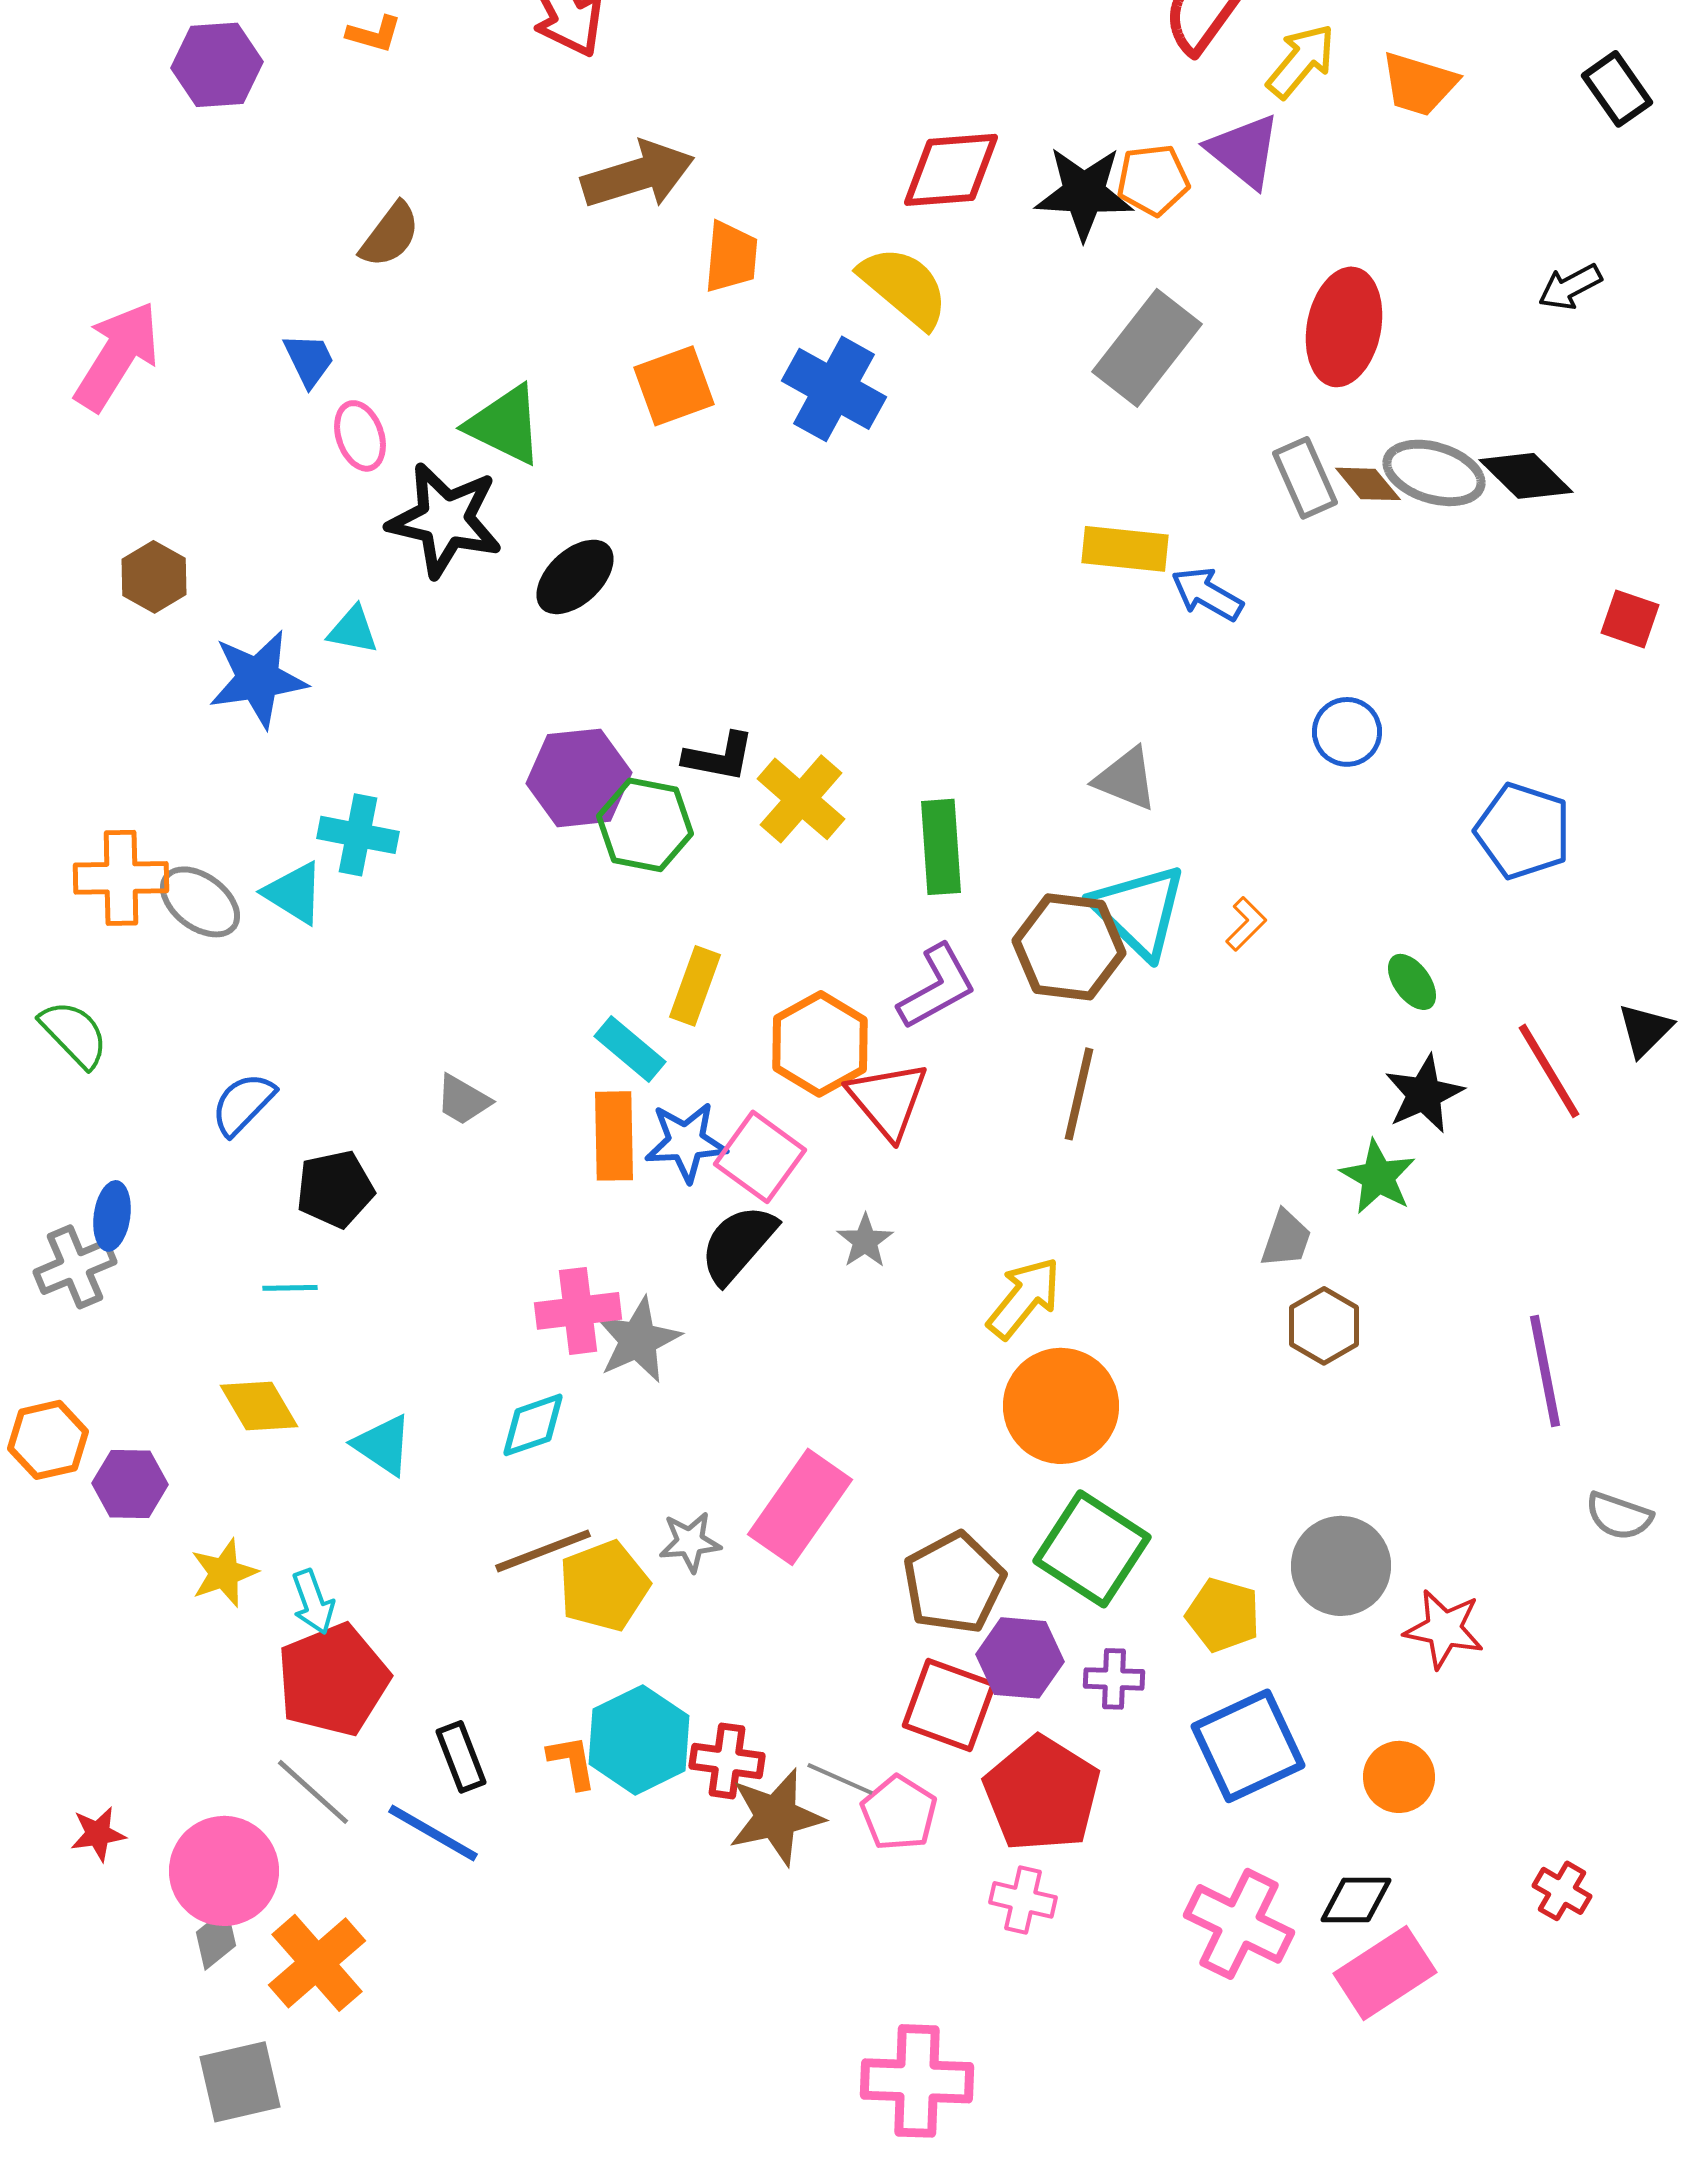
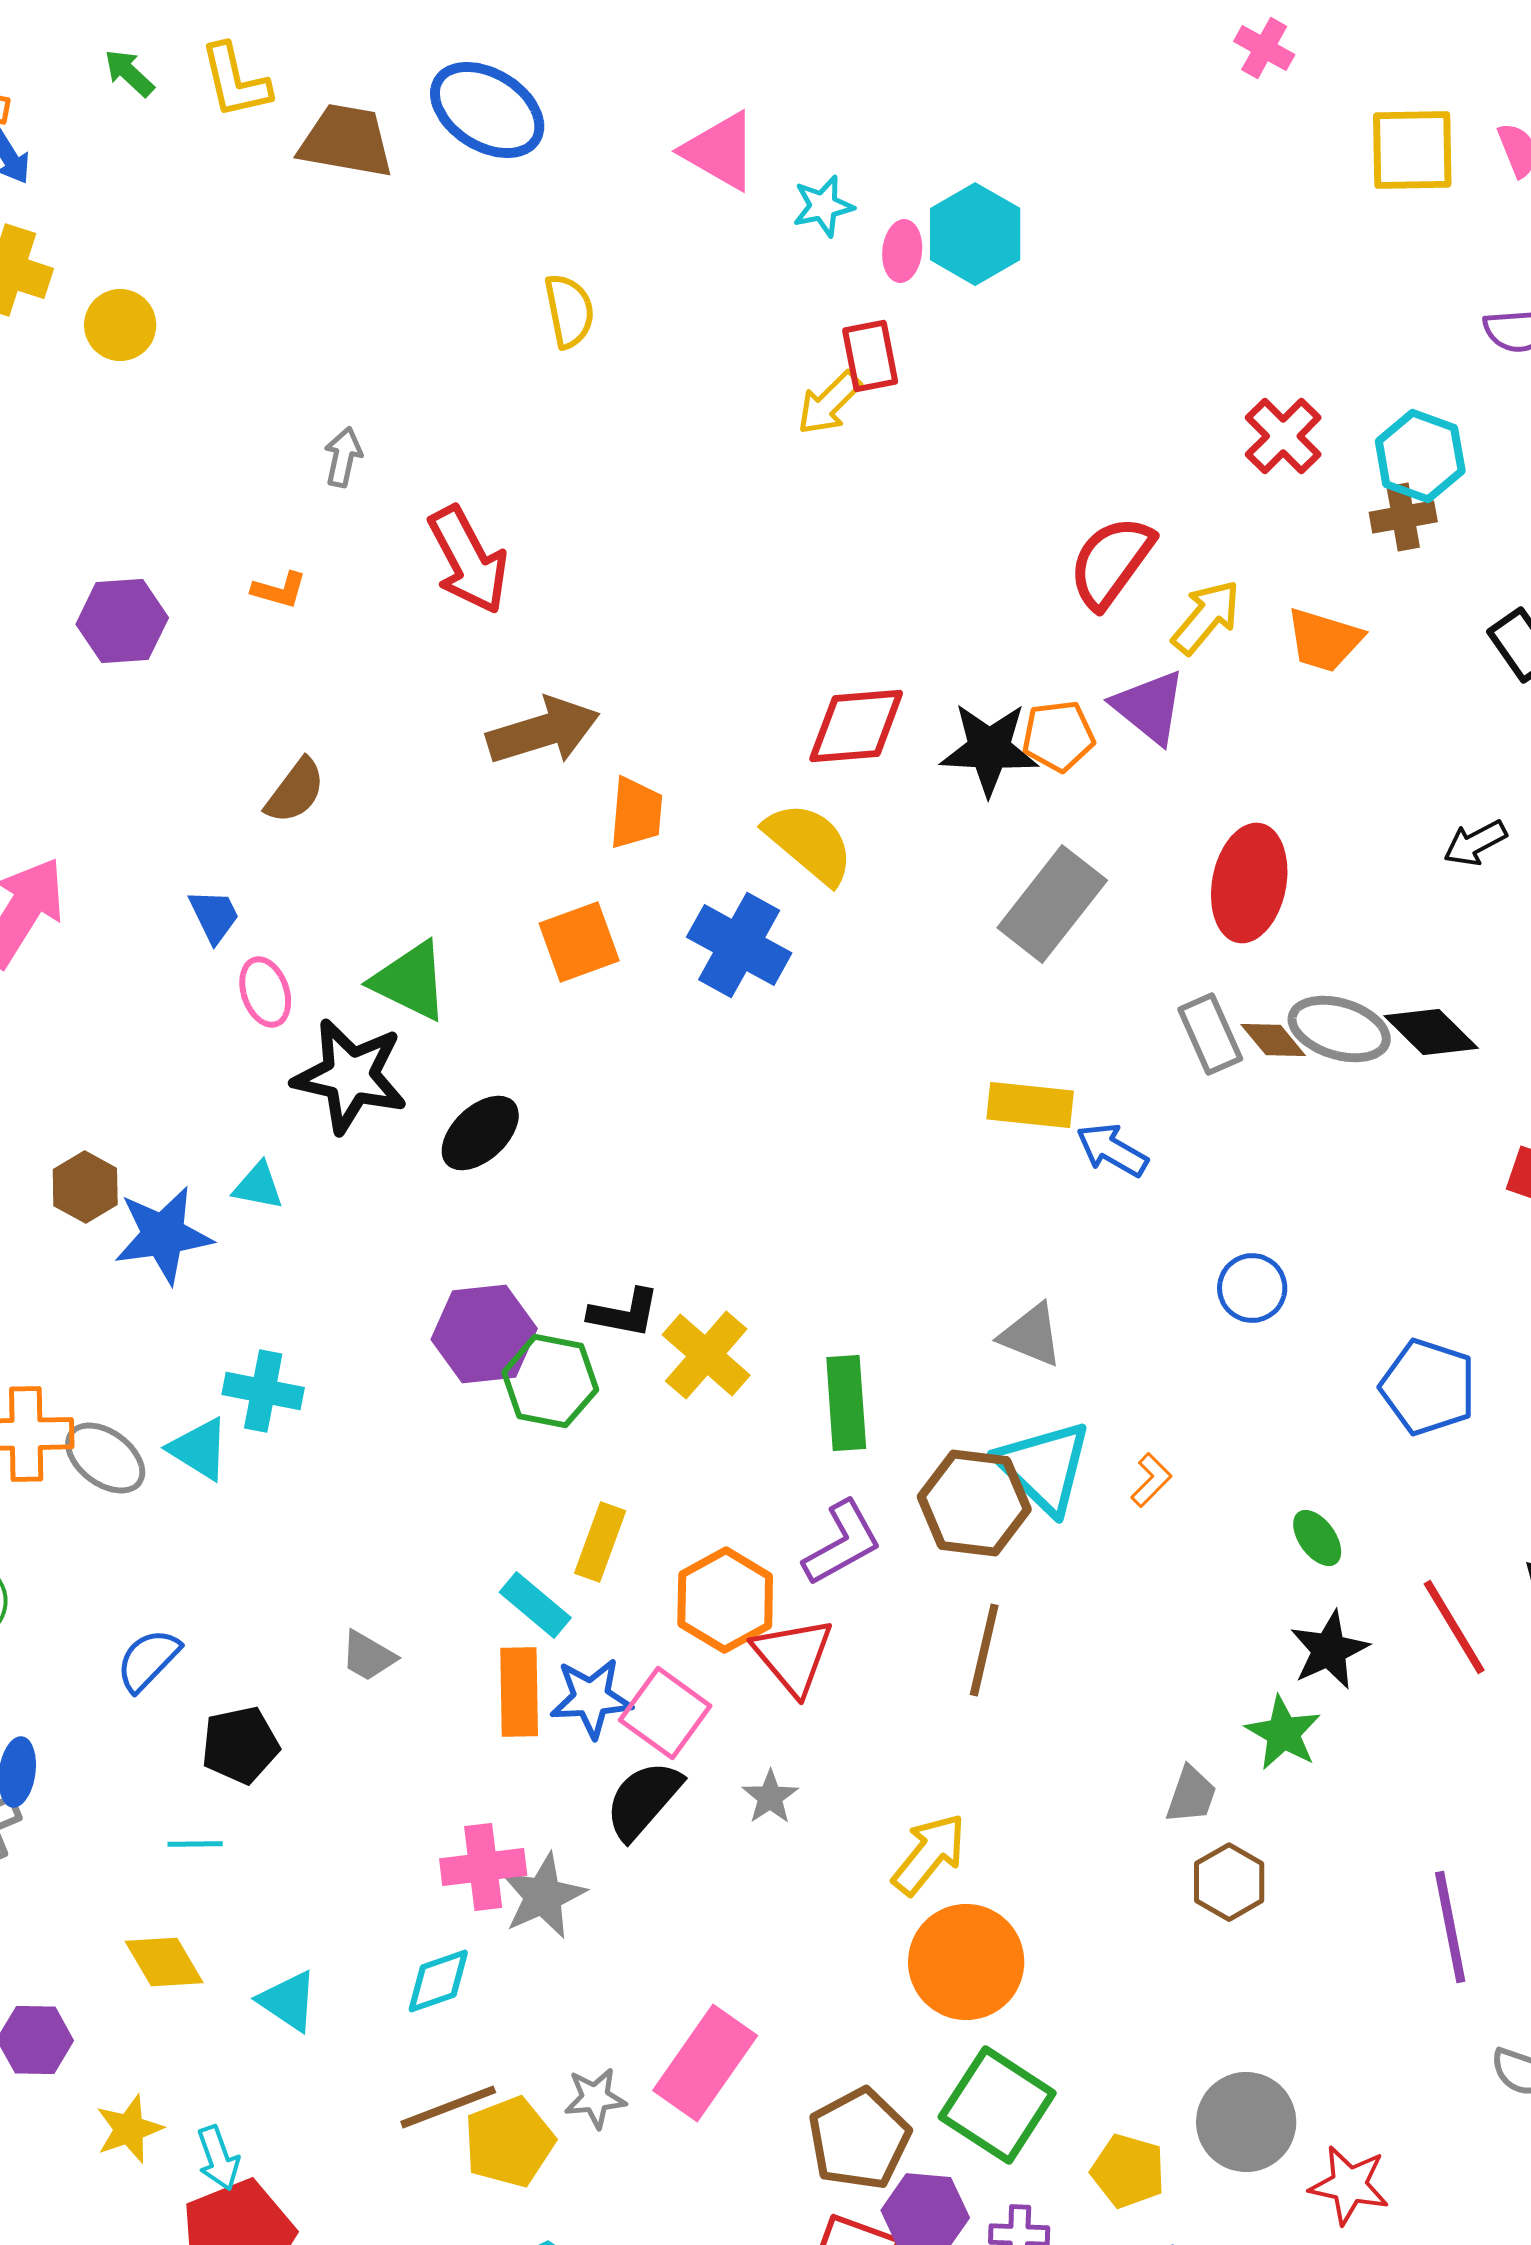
brown hexagon: (154, 577) -> (85, 1187), moved

